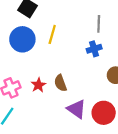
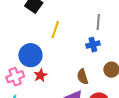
blue circle: (22, 39) -> (30, 55), moved
brown semicircle: (60, 83) -> (83, 77), moved

